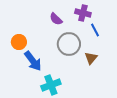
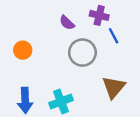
brown triangle: (91, 58) -> (114, 87), moved, size x1.5
blue arrow: (33, 61) -> (25, 100), moved, turned 35

